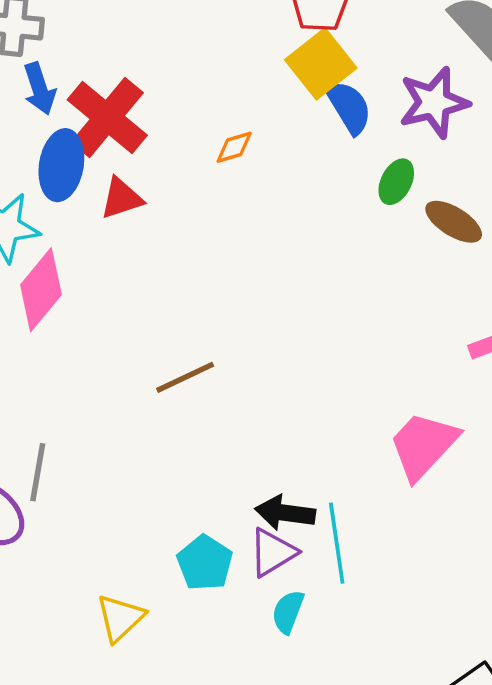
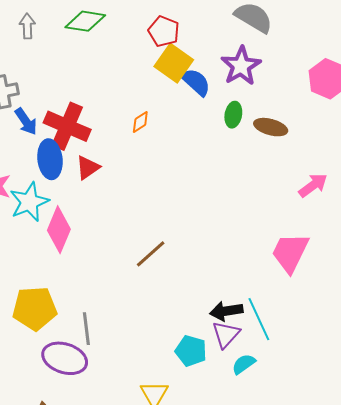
cyan semicircle: (288, 612) -> (244, 364), turned 50

